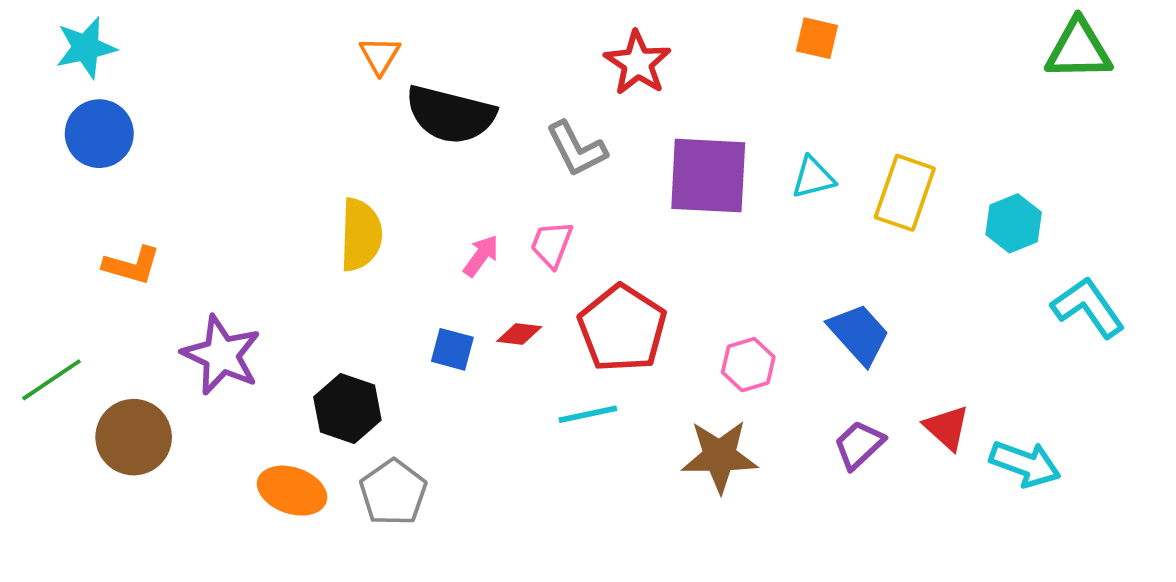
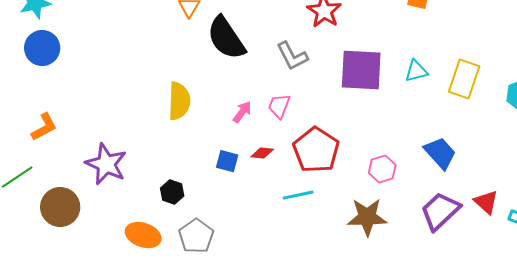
black semicircle: (450, 115) -> (226, 38), turned 42
orange L-shape: (132, 265) -> (44, 127), moved, turned -44
black hexagon: (347, 408) -> (172, 192), size x0.7
purple trapezoid: (859, 445) -> (440, 211), size x1.5

